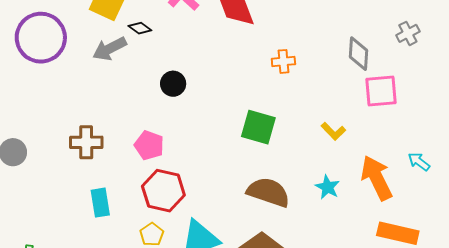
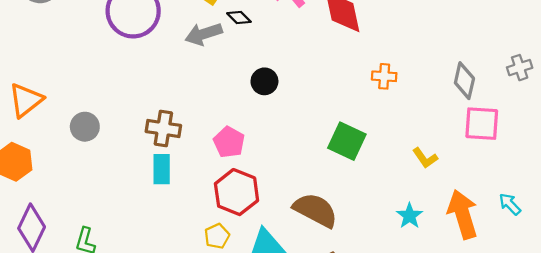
brown semicircle: (268, 192) -> (315, 210), moved
cyan rectangle: (100, 203) -> (162, 169), moved

